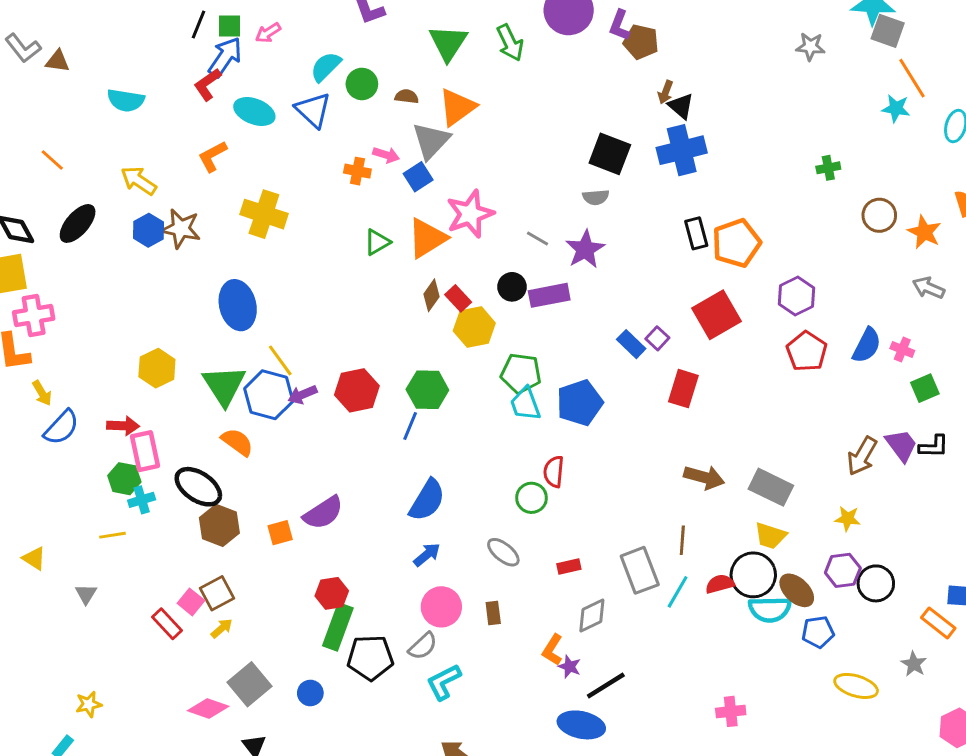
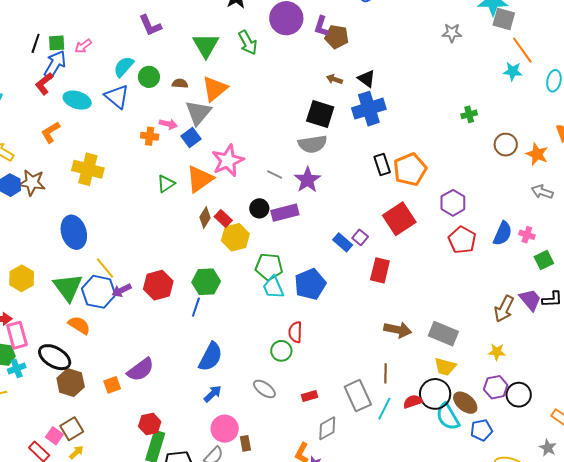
brown arrow: (666, 92) -> (334, 79), moved, turned 91
gray semicircle: (596, 197) -> (312, 144), size x1.6
cyan semicircle: (770, 609) -> (448, 417), turned 64
brown rectangle: (493, 613) -> (245, 443), moved

